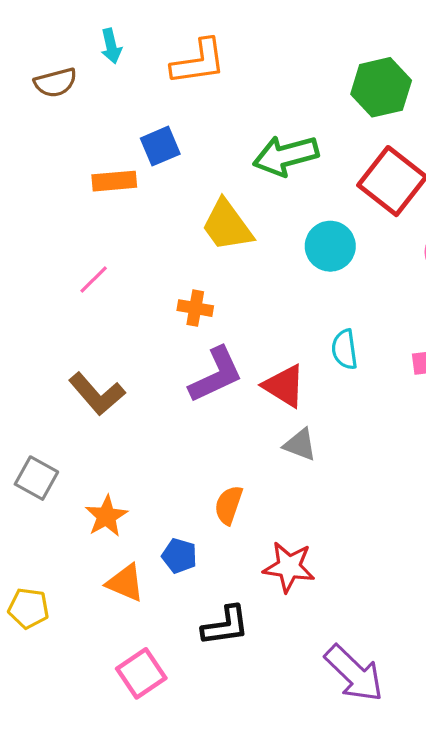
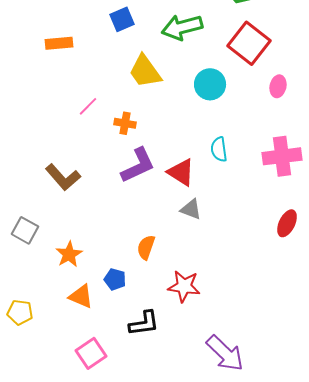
blue square: (160, 146) -> (122, 19), moved
orange rectangle: (114, 181) -> (59, 43), moved
pink line: (94, 280) -> (88, 106), moved

